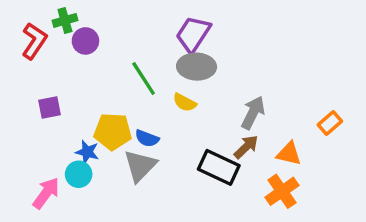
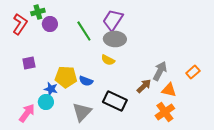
green line: (144, 79) -> (84, 31), moved
gray arrow: (253, 113) -> (160, 71), moved
gray triangle: (140, 166) -> (82, 112), moved
black rectangle: (219, 167) -> (115, 101), moved

